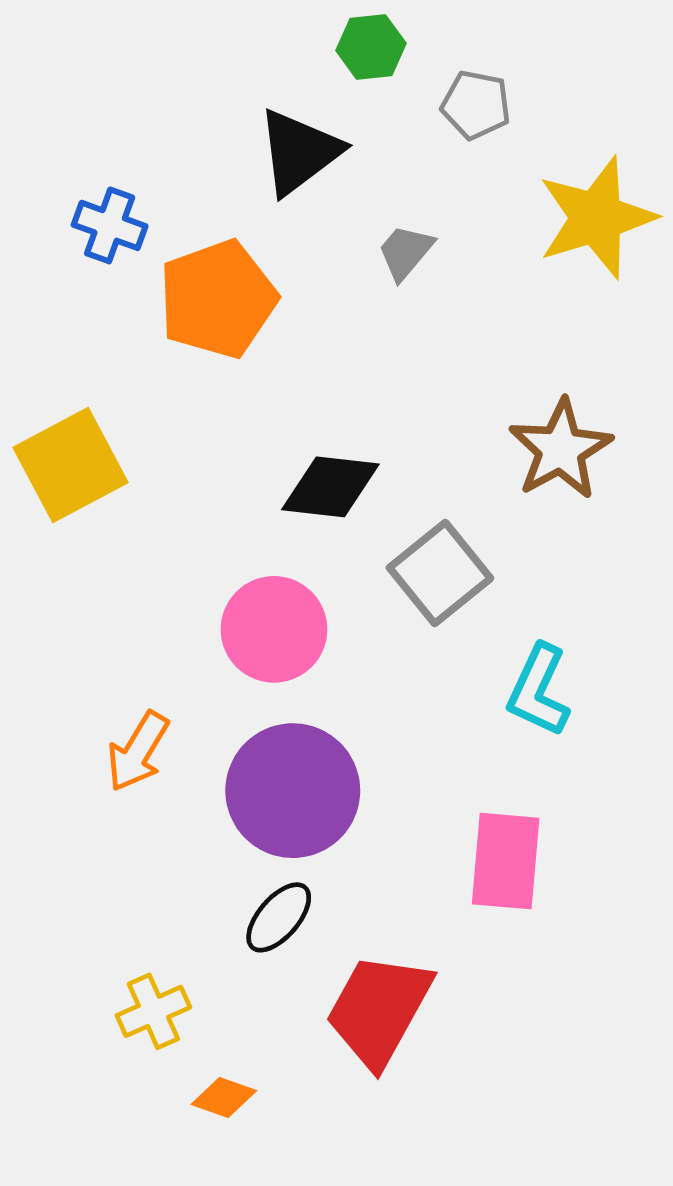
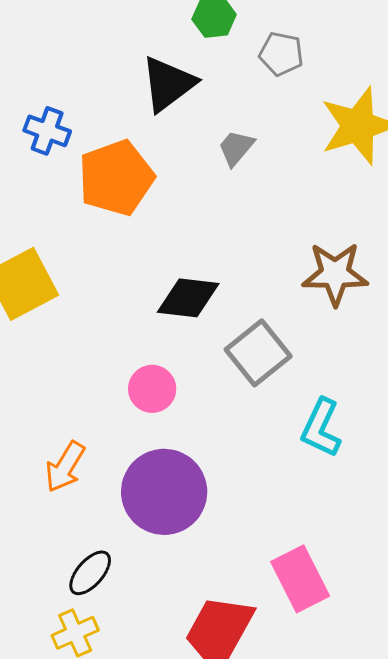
brown star: (560, 449) -> (335, 274), turned 30
pink circle: (274, 629) -> (152, 389), size x0.7
pink rectangle: (506, 861) -> (300, 579), moved, turned -32
black ellipse: (279, 917) -> (90, 573), moved

